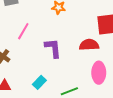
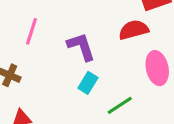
cyan rectangle: (39, 82) -> (88, 83), moved

